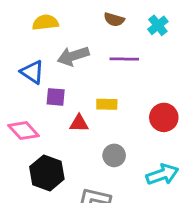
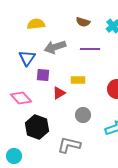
blue triangle: (32, 72) -> (27, 58), turned 30
red triangle: (79, 123) -> (59, 93), turned -32

